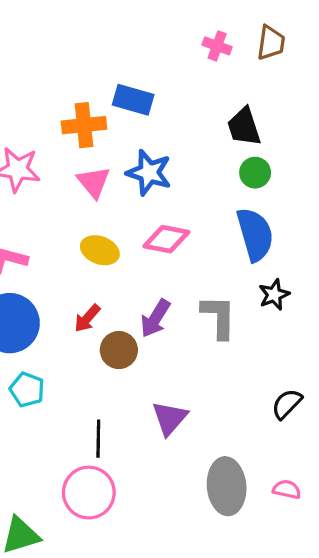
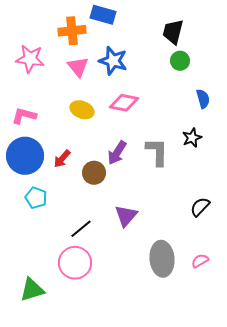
black trapezoid: (244, 127) -> (173, 32), turned 32
blue semicircle: (255, 234) -> (203, 99), moved, size x0.6
red arrow: (87, 318) -> (62, 159), moved
black line: (98, 439) -> (81, 229), turned 50
pink semicircle: (287, 489) -> (200, 261), turned -42

